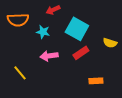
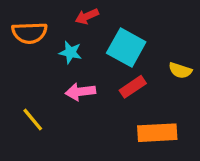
orange rectangle: (96, 81) -> (157, 133), size x1.6

